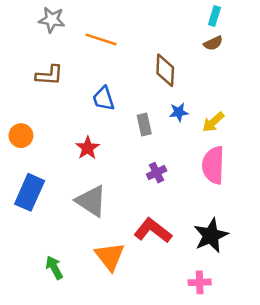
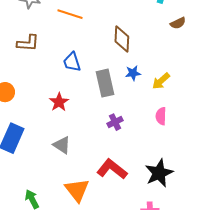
brown semicircle: (213, 43) -> (178, 23), moved
gray rectangle: (144, 125) -> (105, 83), size x1.5
pink semicircle: (213, 165) -> (161, 116), size x0.6
gray triangle: (91, 201) -> (62, 145), size x0.7

